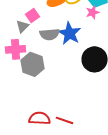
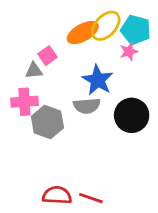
gray triangle: (22, 26) -> (34, 71), turned 40
gray semicircle: (50, 34) -> (87, 106), moved

